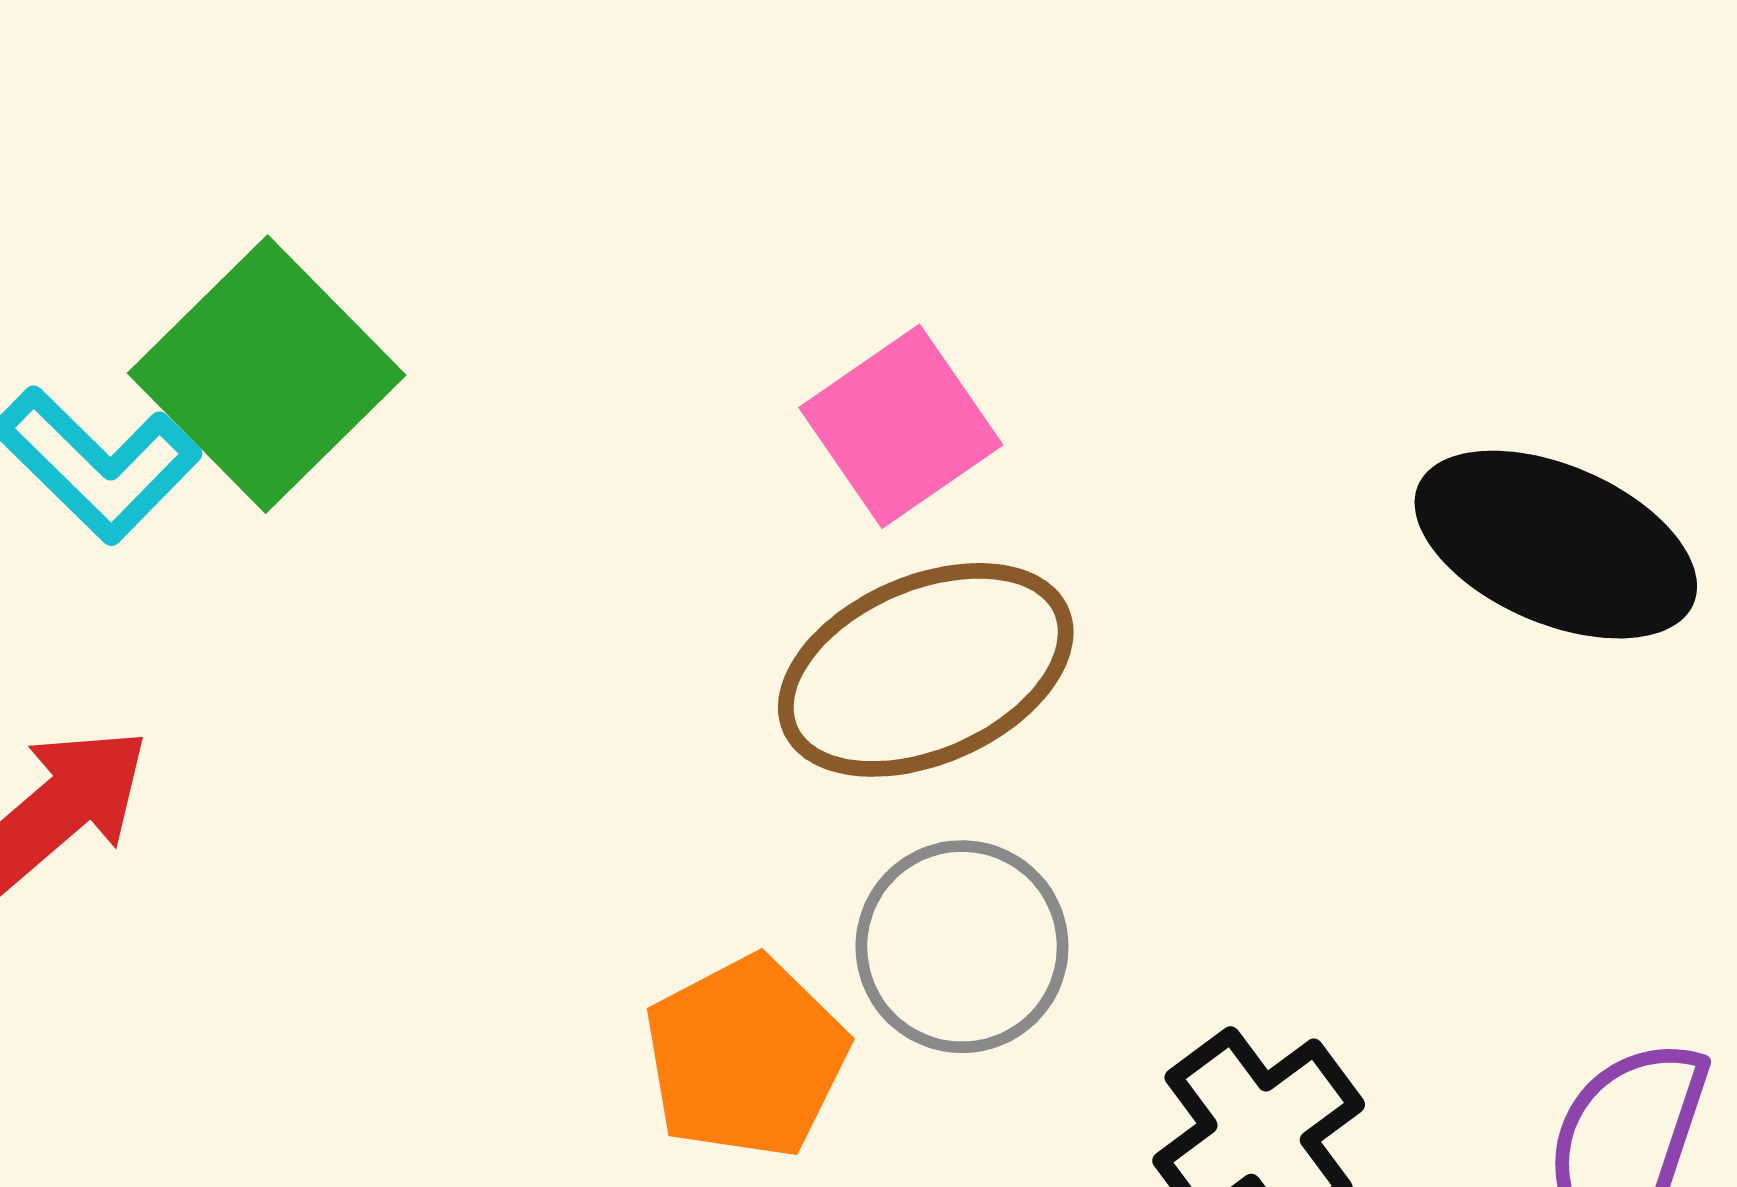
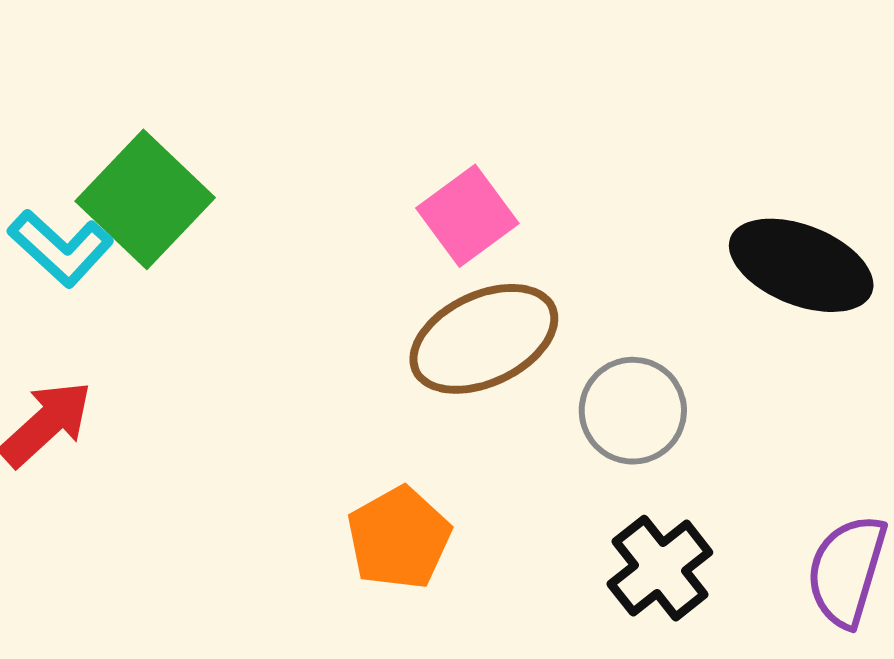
gray circle: (962, 947) -> (633, 411), moved

